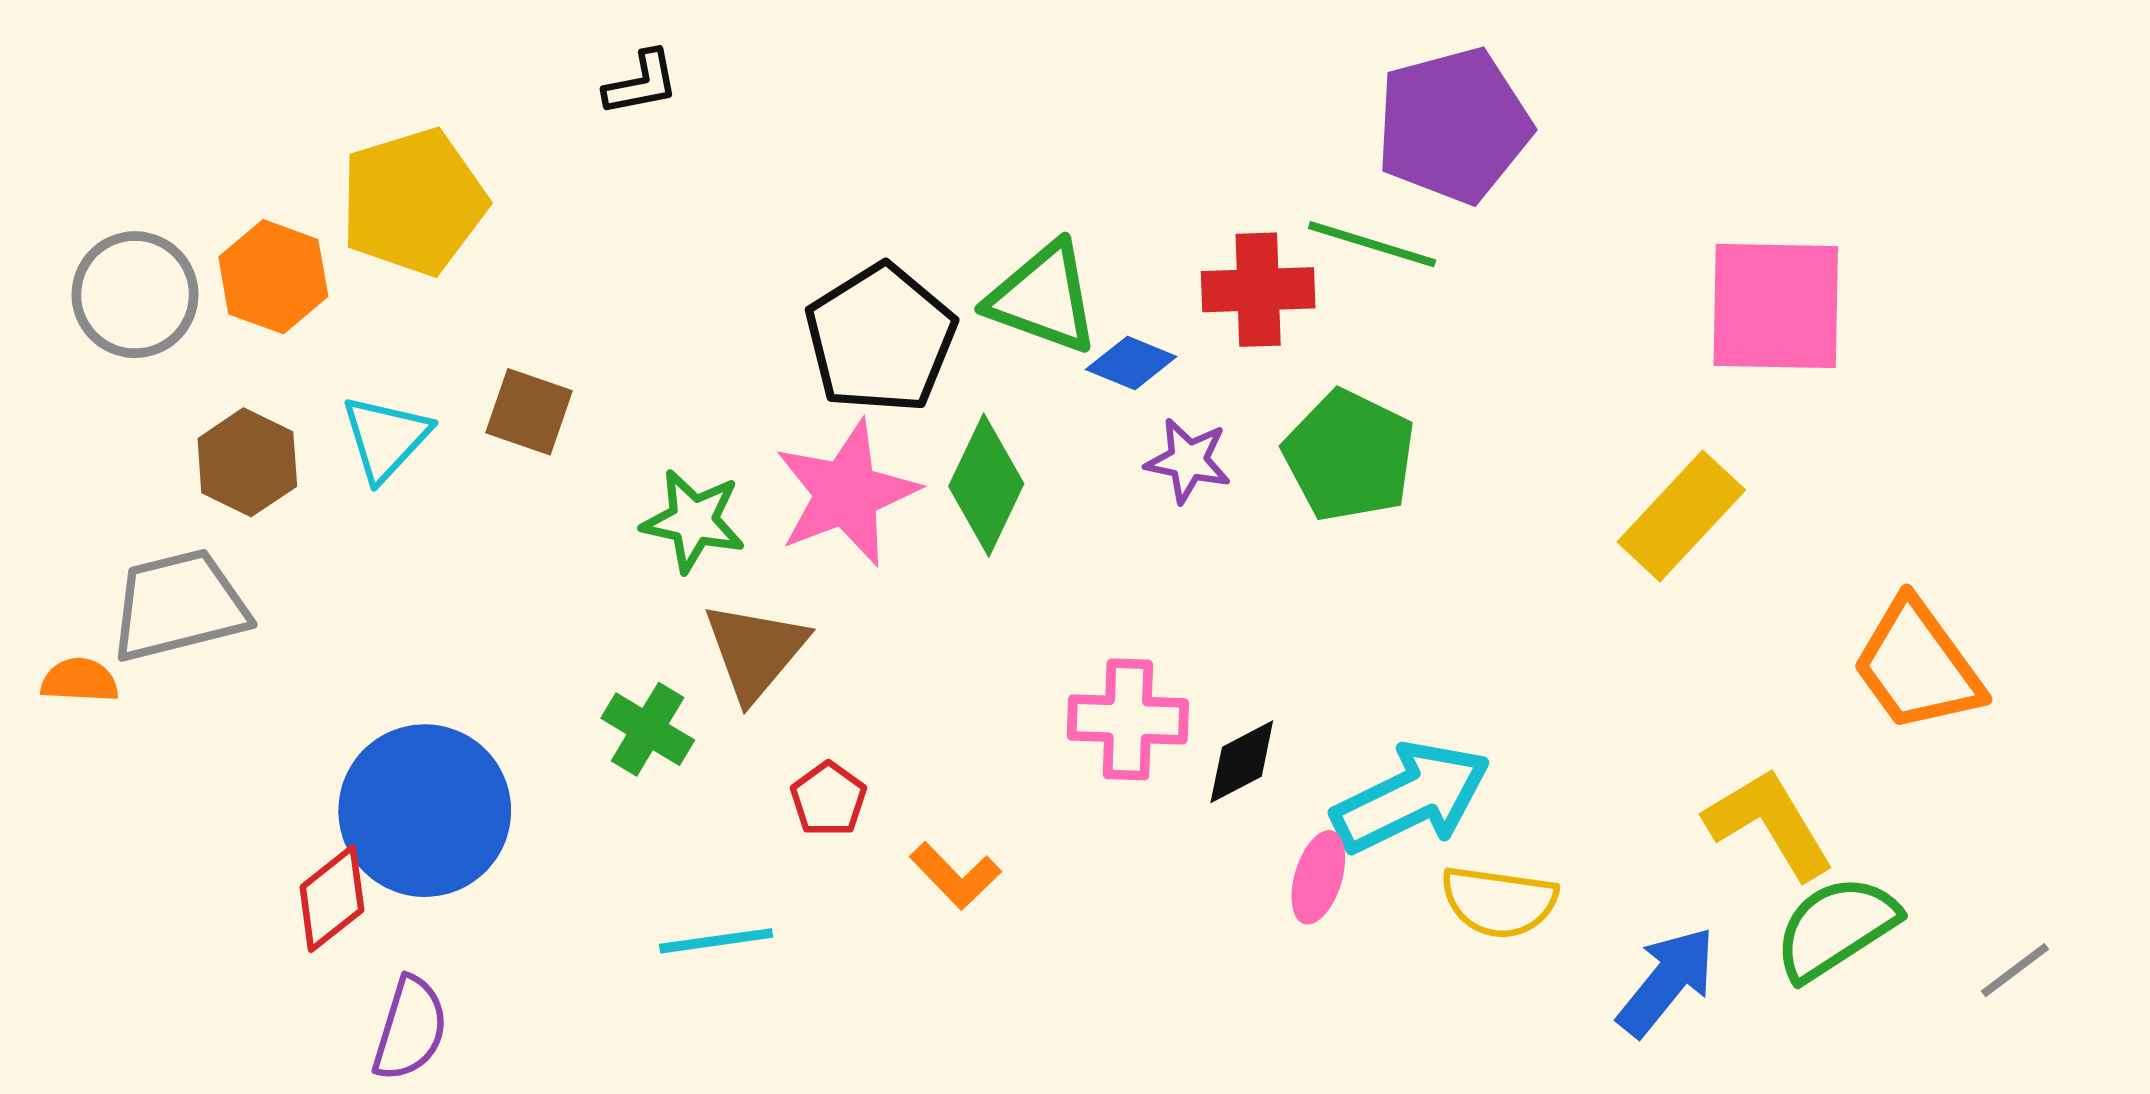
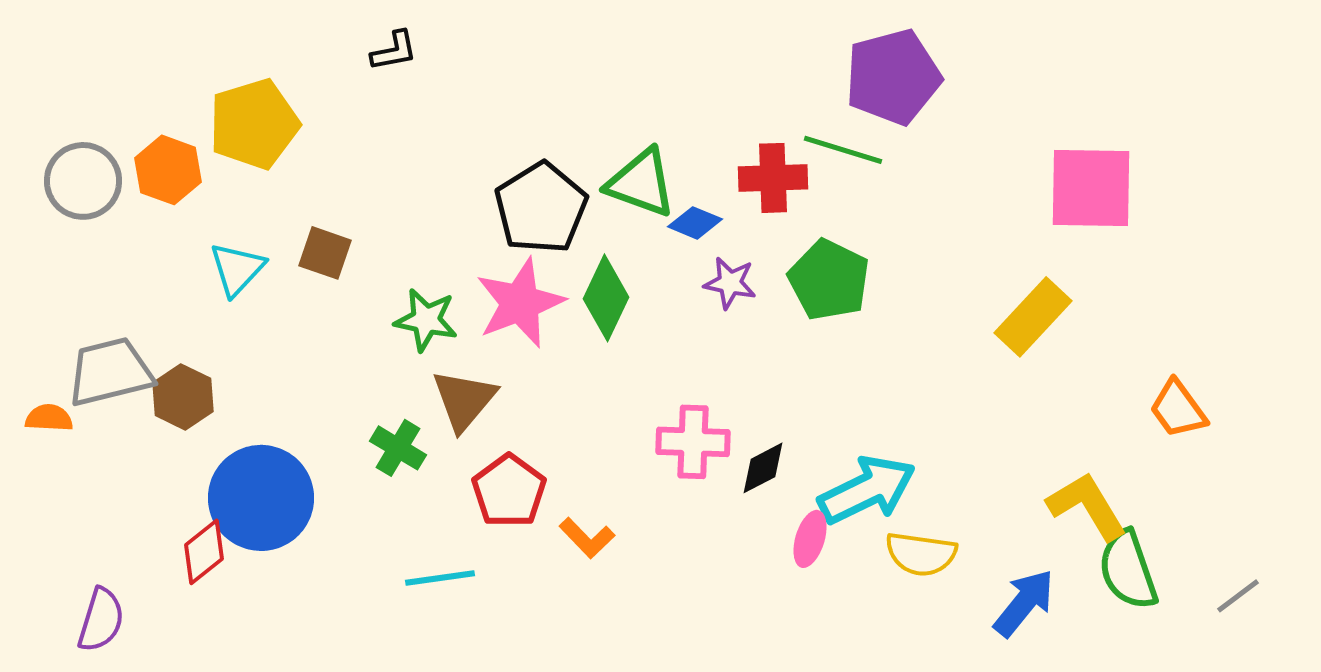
brown hexagon: (247, 462) -> (183, 397), moved
orange trapezoid: (1917, 666) -> (1178, 409), size x0.7
red pentagon: (828, 799) -> (509, 491), size x1.6
green semicircle: (1836, 928) -> (1128, 570), turned -76
purple semicircle: (410, 1029) -> (101, 620), moved

